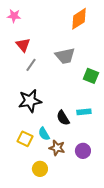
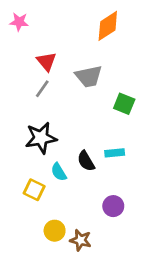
red triangle: (23, 45) -> (46, 61), moved
cyan semicircle: (44, 134) -> (59, 172), moved
brown star: (57, 148) -> (81, 240), moved

